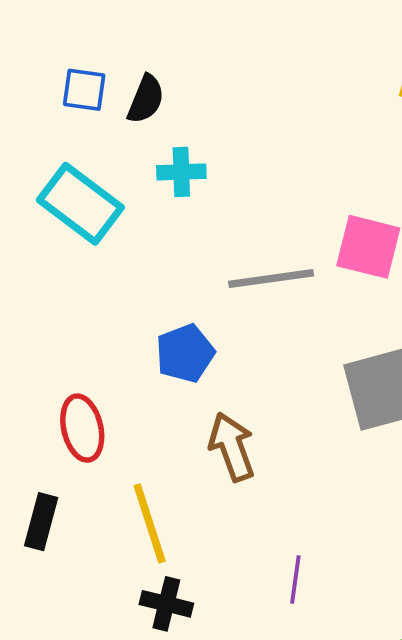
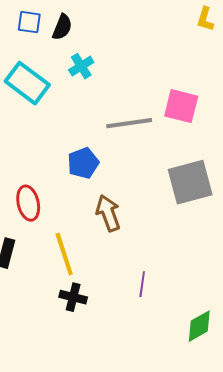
cyan cross: (181, 172) -> (81, 66), turned -30

